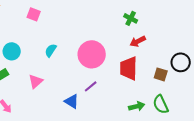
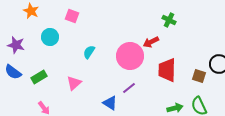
red arrow: (138, 41) -> (151, 42), moved
cyan circle: (12, 51) -> (50, 37), moved

